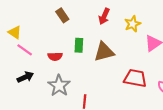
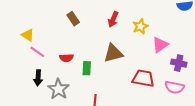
green rectangle: (79, 45) -> (87, 68), moved
black arrow: (25, 77) -> (38, 78), turned 119
gray star: (59, 86) -> (58, 89), moved

